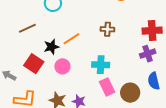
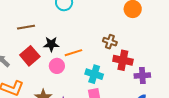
brown line: (27, 28) -> (26, 27), moved
red cross: (152, 31) -> (123, 60), moved
orange line: (71, 39) -> (73, 53), moved

